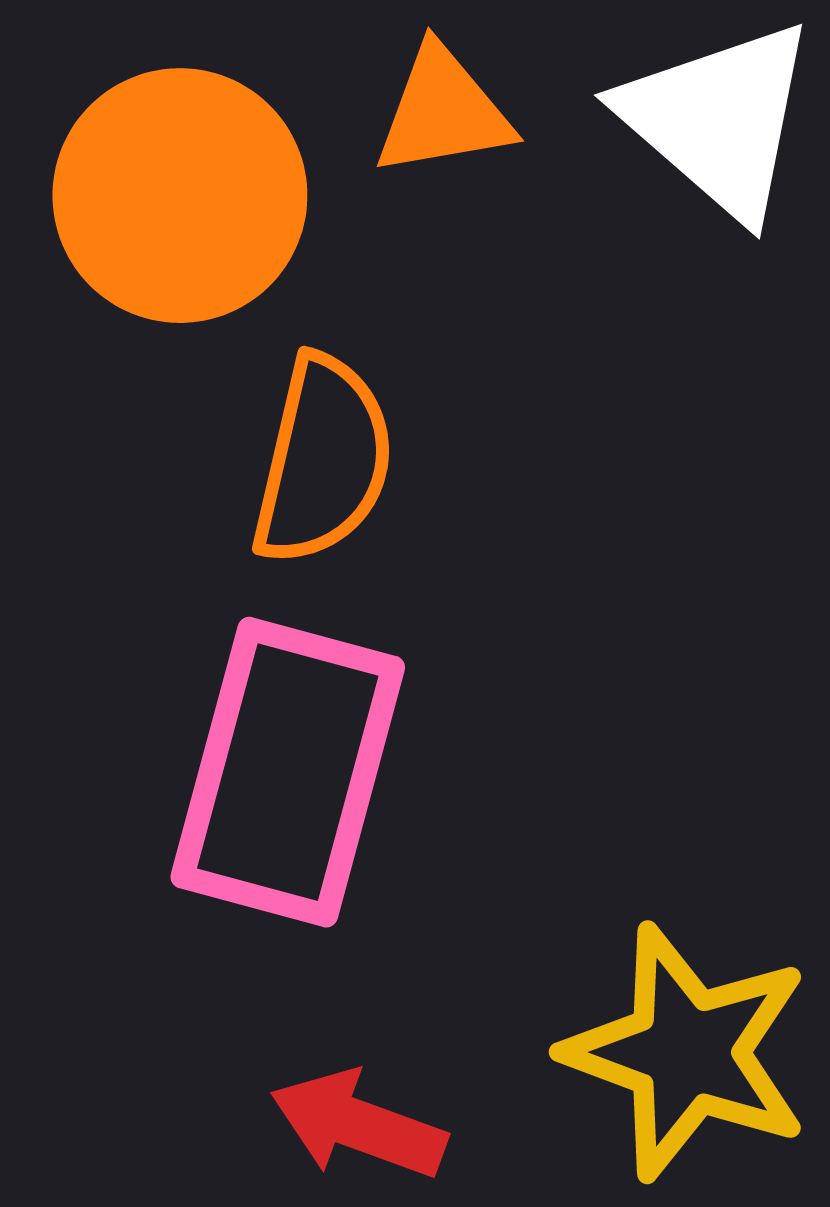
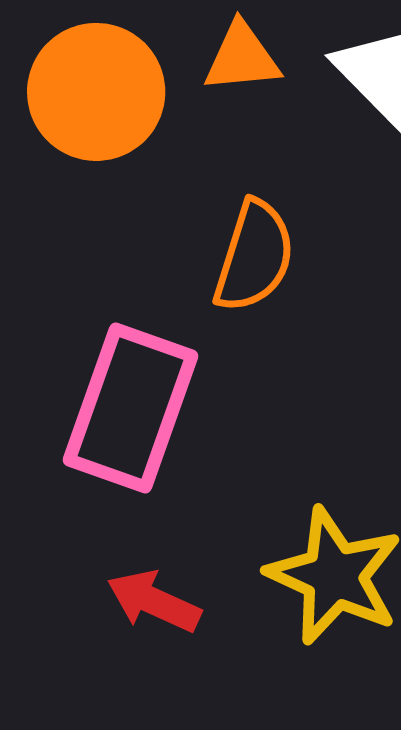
orange semicircle: (323, 460) -> (254, 256), moved

